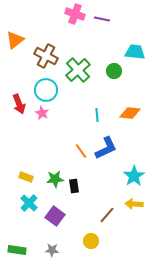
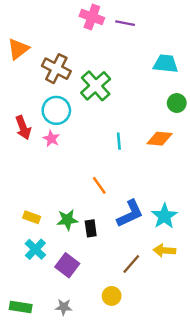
green circle: (114, 71) -> (177, 103), moved
blue L-shape: (106, 148) -> (130, 214), moved

